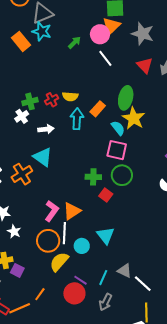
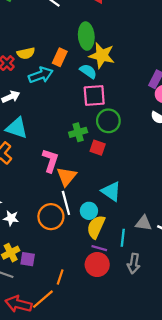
cyan arrow: (77, 119) -> (41, 75), turned 85
pink L-shape: (52, 211) -> (50, 161), moved
yellow semicircle: (59, 262) -> (96, 227), moved

